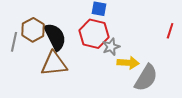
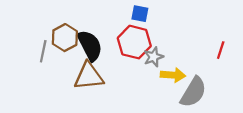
red line: (170, 31) -> (221, 50), moved

